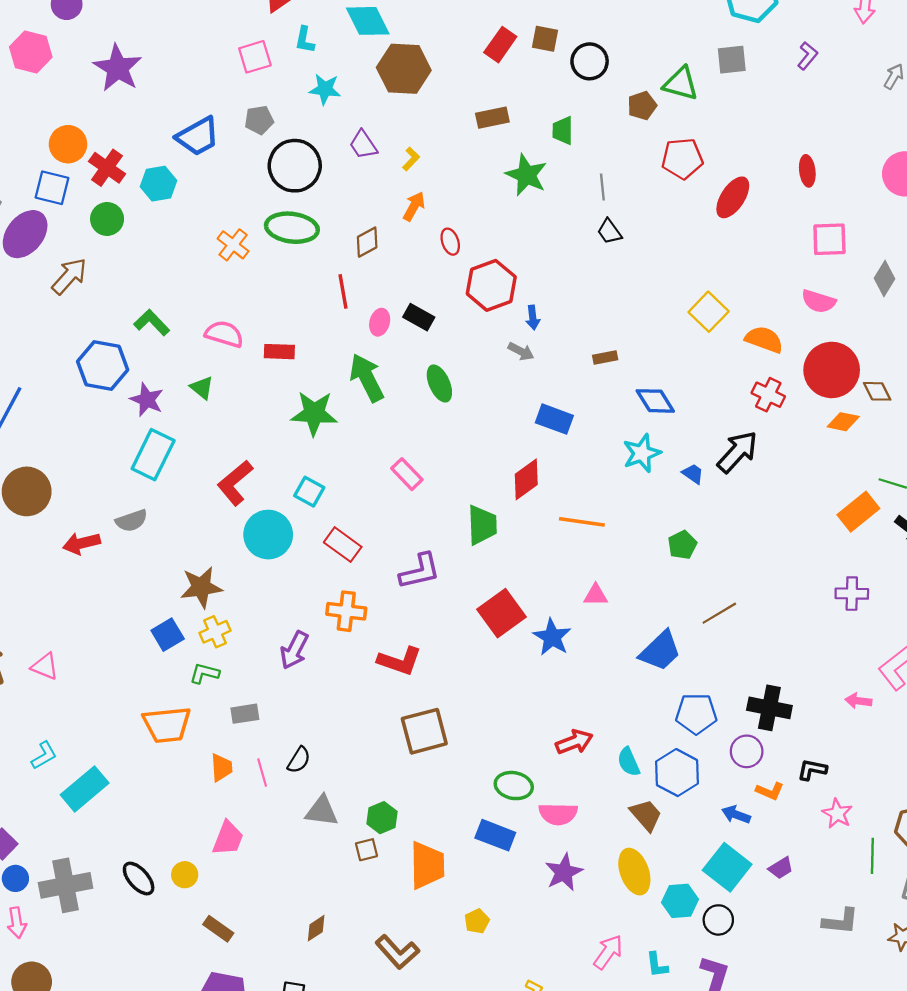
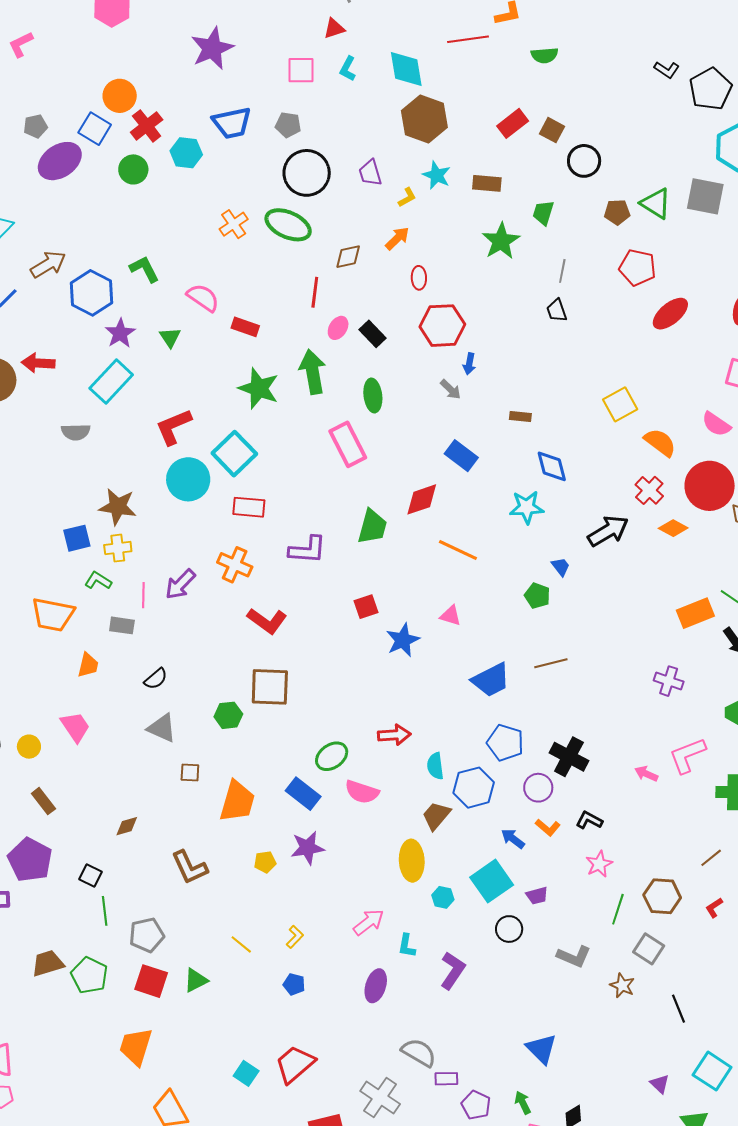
gray square: (732, 60) -> (705, 196), size x1.4
purple star: (118, 68) -> (212, 48), moved
cyan star: (325, 89) -> (437, 175), moved
brown arrow: (69, 276) -> (48, 264), moved
orange diamond: (843, 422) -> (673, 528), moved
pink rectangle: (407, 474) -> (348, 444), moved, size x1.5
blue trapezoid: (693, 474) -> (561, 567), moved
cyan square: (309, 492) -> (234, 454), size x1.6
red arrow: (81, 543) -> (38, 363), moved
red rectangle: (343, 545) -> (249, 507), turned -48
green pentagon: (682, 545) -> (537, 596), turned 30
red square: (502, 613) -> (366, 607), size x0.6
pink line: (262, 773) -> (143, 595), moved
green ellipse: (514, 786) -> (332, 756), turned -64
brown trapezoid: (646, 815) -> (436, 816), turned -116
green hexagon: (382, 818) -> (228, 715), moved
pink trapezoid: (228, 838) -> (75, 727), turned -72
purple star: (564, 872) -> (307, 848), moved
cyan hexagon: (680, 901) -> (443, 897), size x0.7
black circle: (718, 920) -> (509, 929), moved

